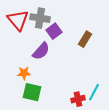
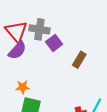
brown rectangle: (85, 39) -> (79, 60), moved
purple semicircle: (41, 51) -> (17, 50), moved

